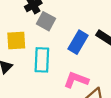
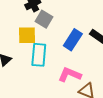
yellow square: (16, 40) -> (27, 35), moved

